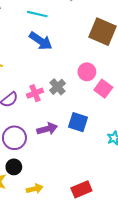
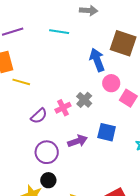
blue arrow: (41, 41) -> (97, 60), moved, turned -140

